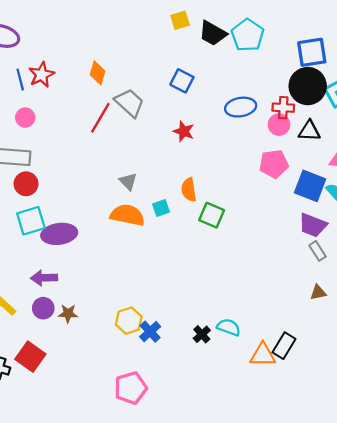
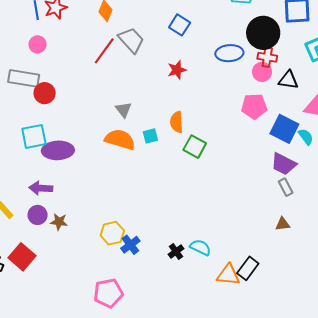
black circle: (308, 86) -> (263, 33), moved
red star: (184, 131) -> (177, 70), turned 30
red circle: (26, 184) -> (45, 93), moved

